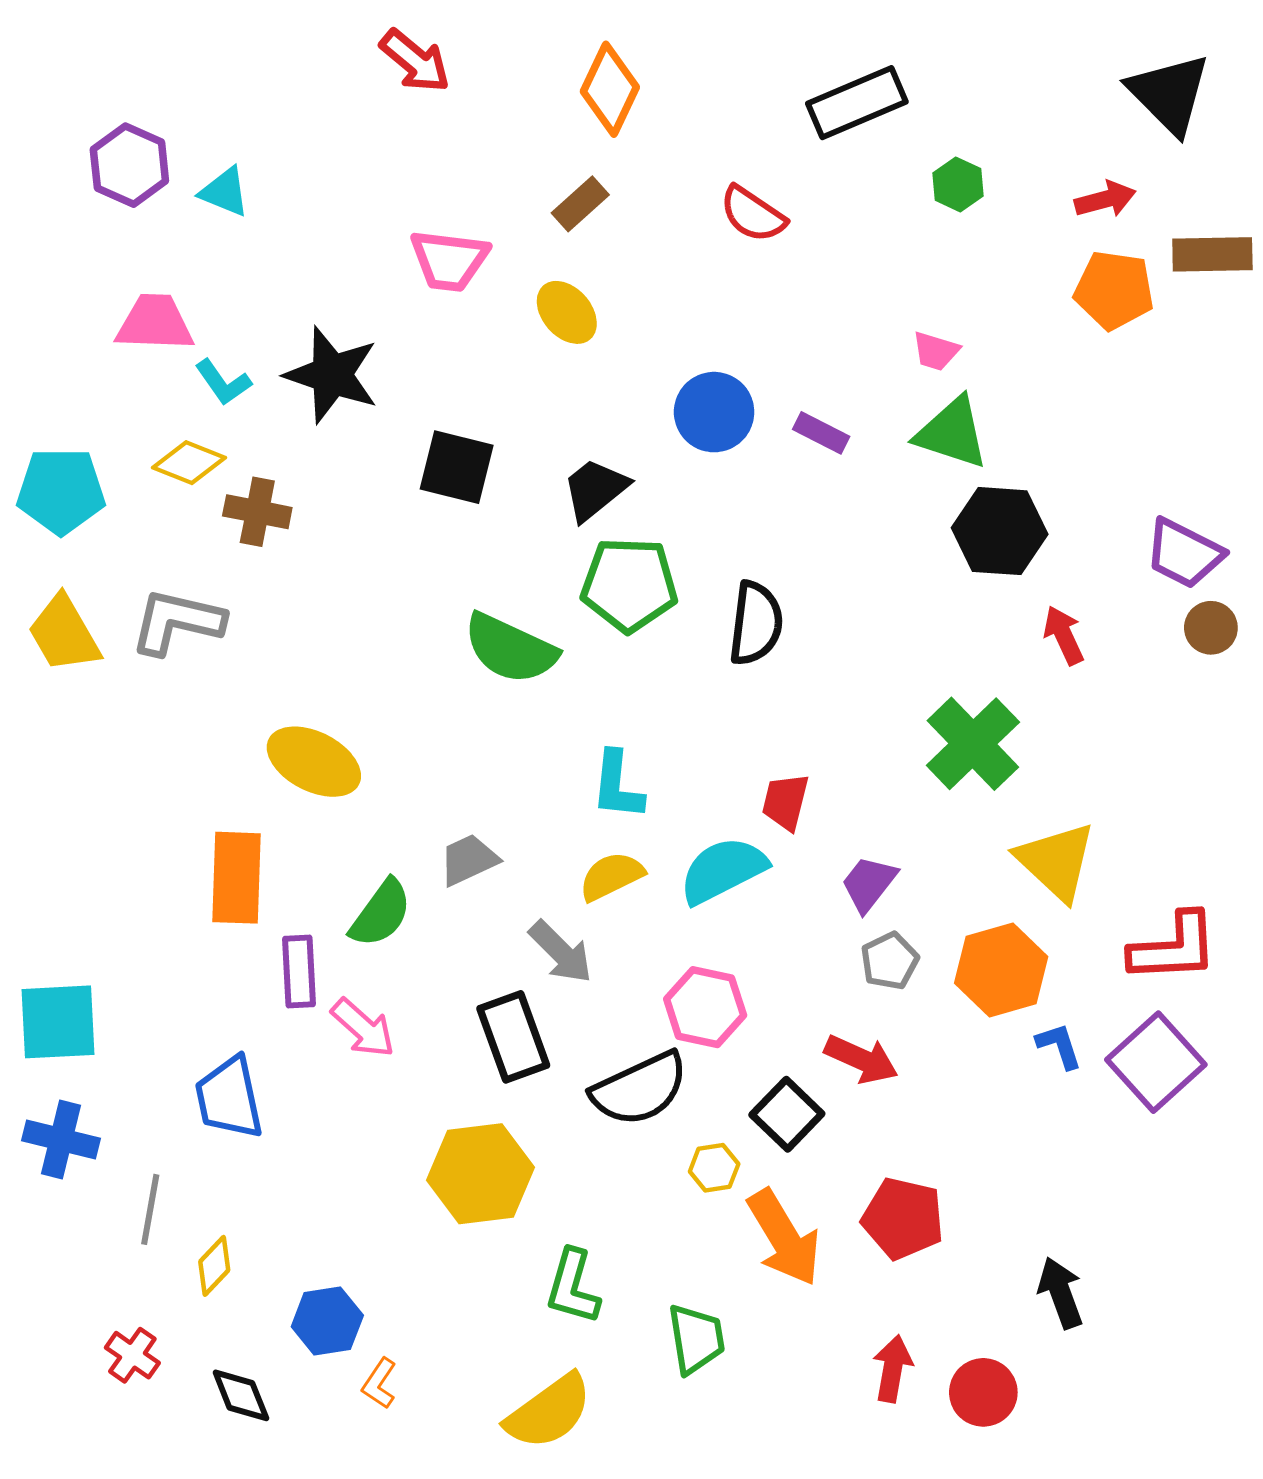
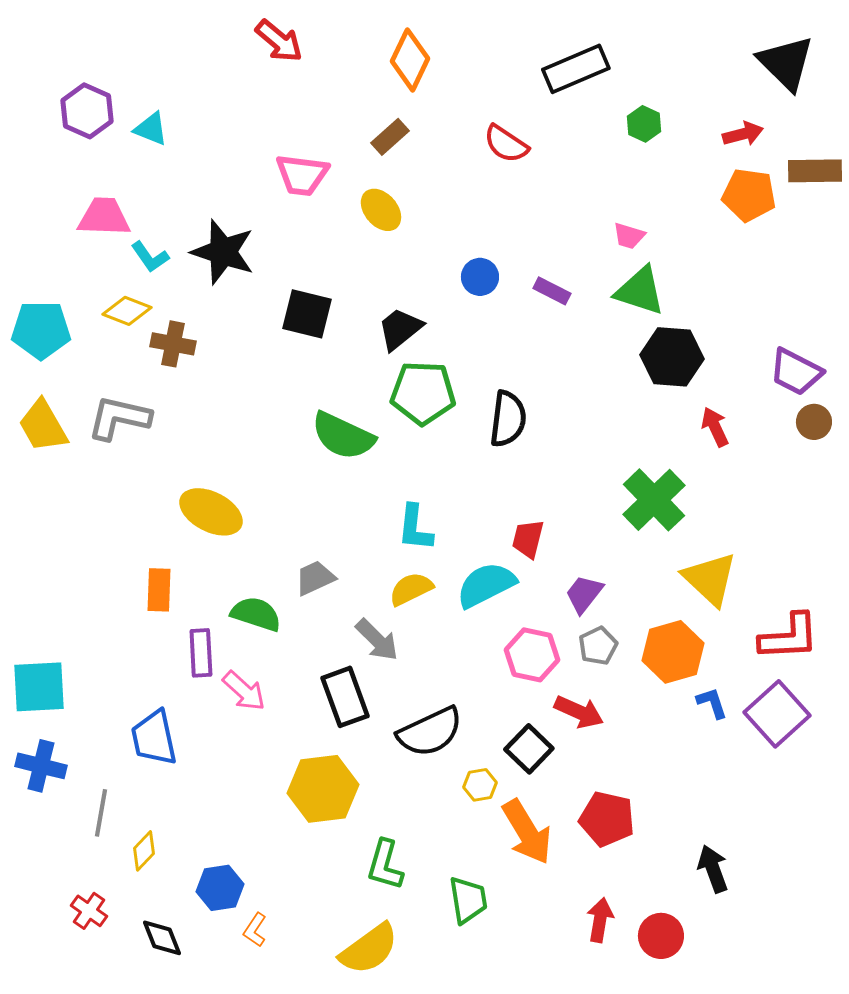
blue circle: (714, 412) -> (480, 277), size x0.7
orange rectangle: (237, 878) -> (159, 590), size x0.7
green semicircle: (381, 913) -> (256, 614), turned -108
pink hexagon: (705, 1007) -> (532, 655), moved

